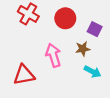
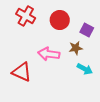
pink arrow: (53, 55) -> (49, 54), turned -65
red triangle: (24, 75) -> (22, 72), turned 35

